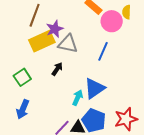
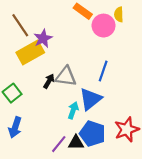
brown line: (35, 15) -> (20, 25), turned -50
gray triangle: (68, 44) -> (66, 76), moved
blue line: (103, 51) -> (103, 71), moved

